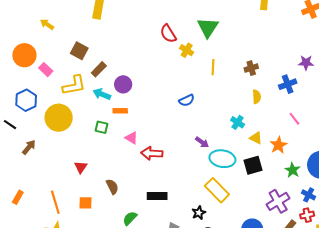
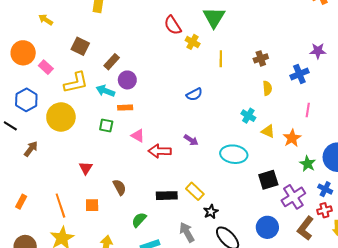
brown rectangle: (99, 69) -> (112, 62), moved
pink line: (294, 119) -> (308, 110), turned 48
purple arrow: (202, 142) -> (191, 140), moved
black square: (253, 165) -> (268, 180), moved
yellow rectangle: (217, 190) -> (195, 191), moved, size x0.7

